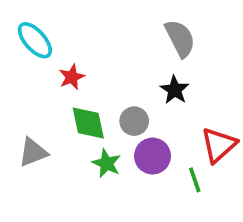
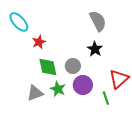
gray triangle: (33, 152) -> (35, 93), moved

